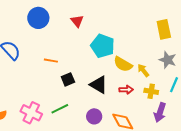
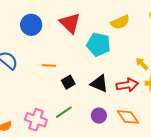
red triangle: (77, 21) -> (70, 23), size x1.6
yellow semicircle: (123, 64) -> (120, 22), moved, turned -48
red arrow: (126, 90) -> (127, 85), size x1.5

